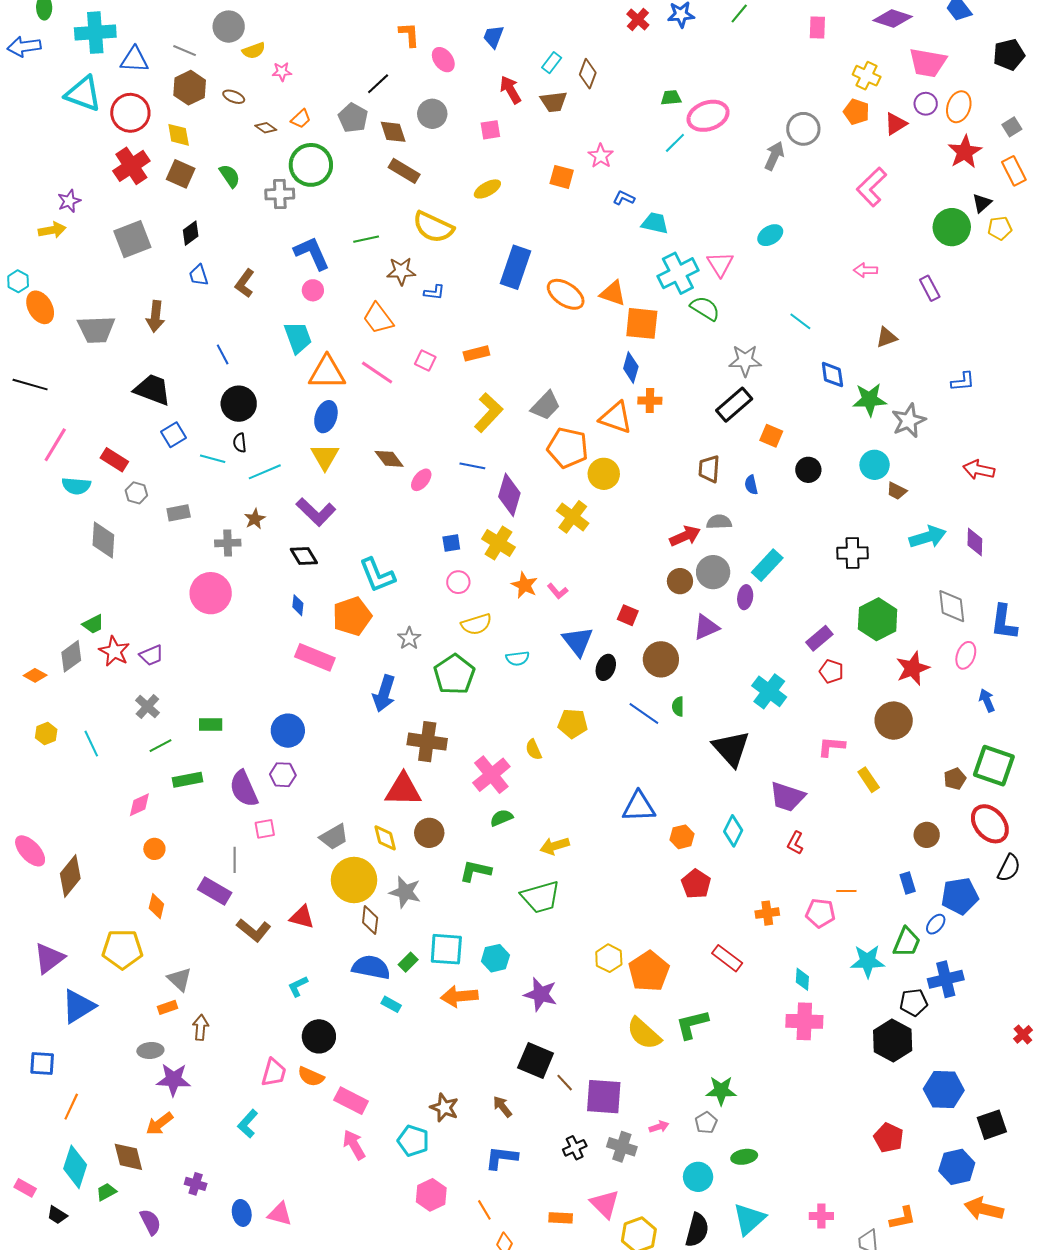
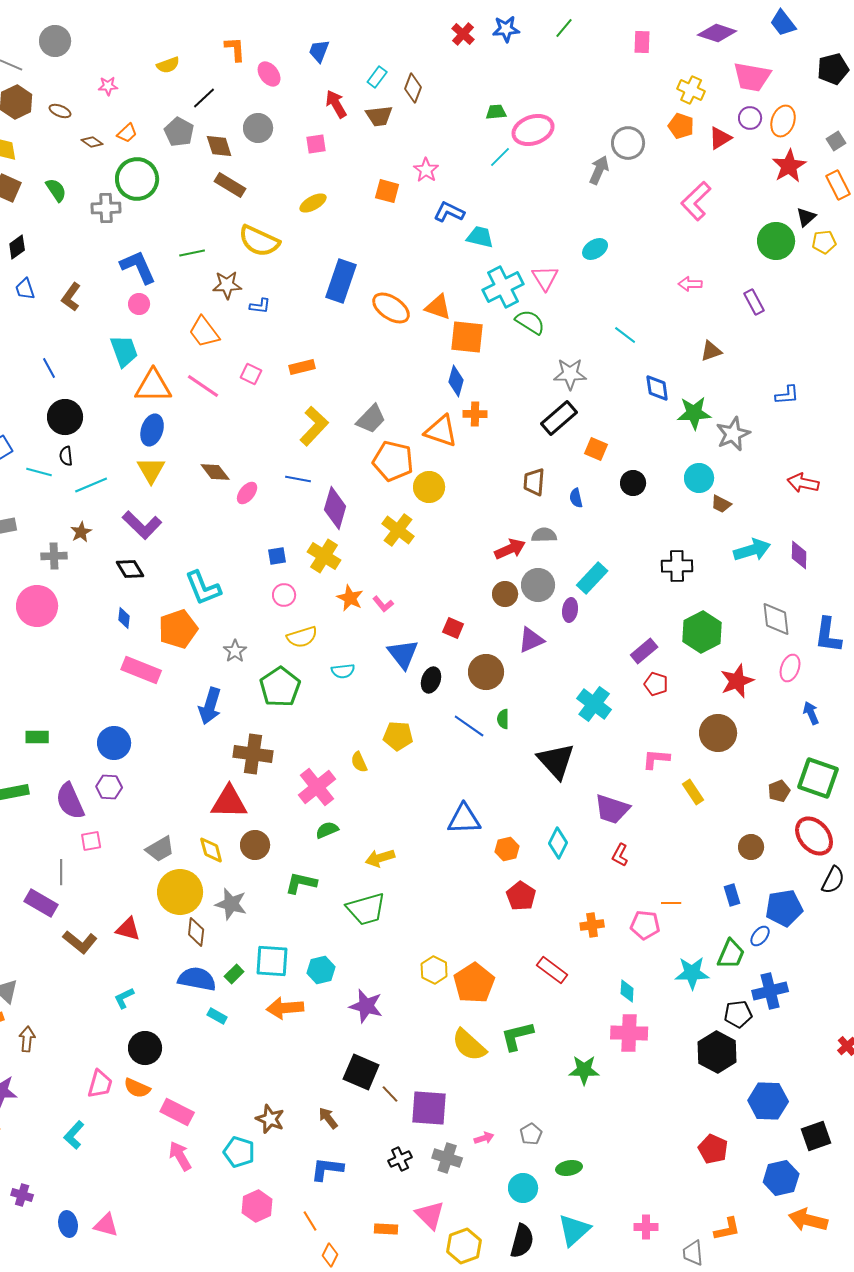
yellow semicircle: (254, 51) -> (168, 65), moved
blue L-shape: (624, 198) -> (449, 212), size x1.4
green star: (721, 1091) -> (584, 1070), moved

